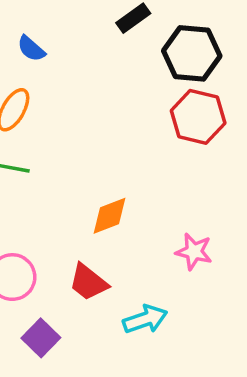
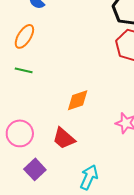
cyan arrow: (145, 319) -> (89, 177), moved, turned -50

